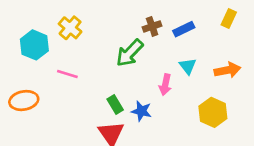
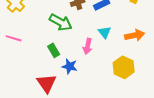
green arrow: (130, 53) -> (61, 22), turned -105
green rectangle: (115, 104) -> (54, 50), moved

